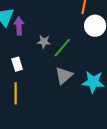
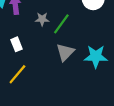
yellow line: (16, 93) -> (17, 74), turned 45

